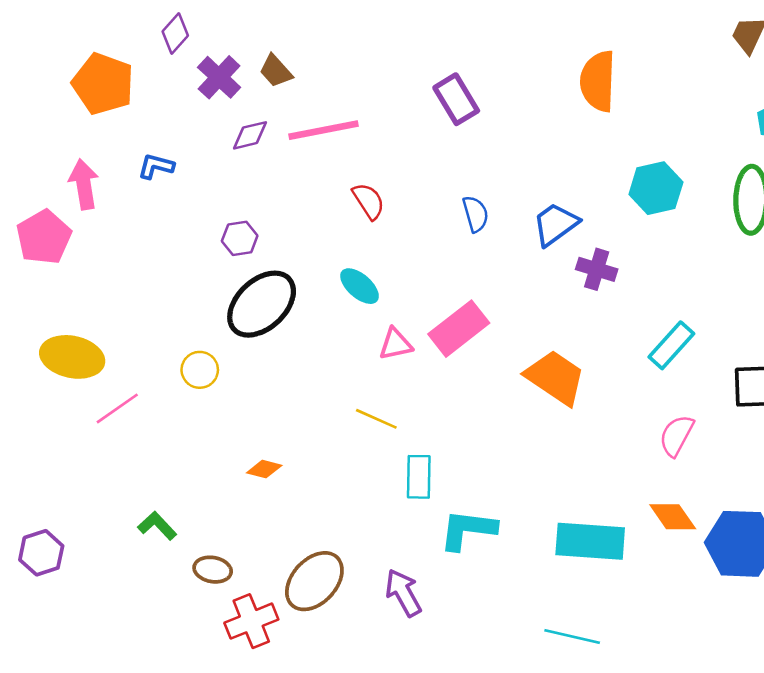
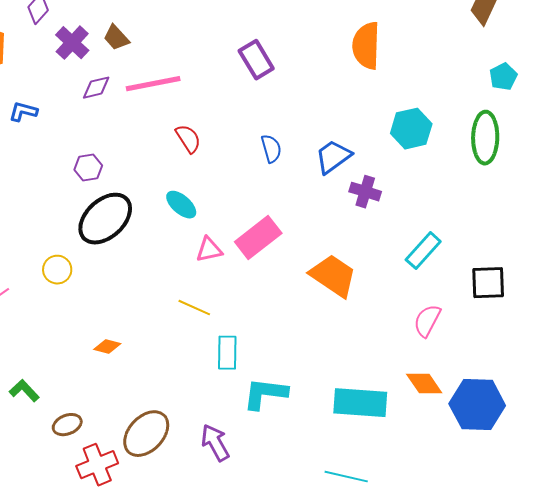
brown ellipse: (213, 570) -> (67, 425), turned -32

